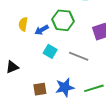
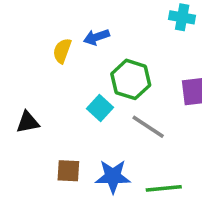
green hexagon: (63, 20) -> (131, 79), moved
blue arrow: (42, 30) -> (96, 37), moved

